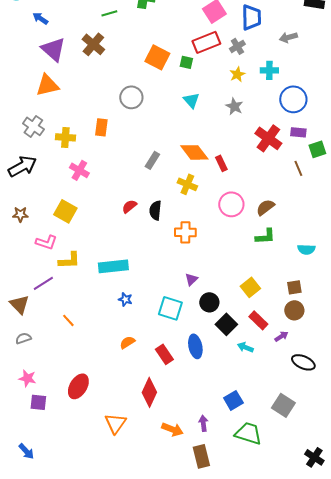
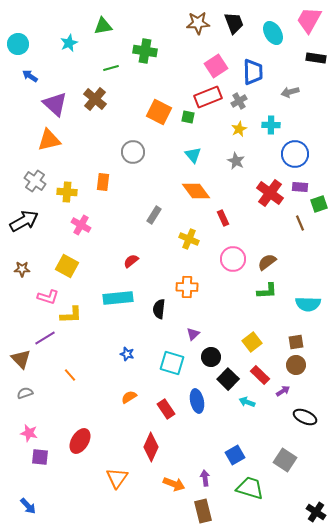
blue arrow: (40, 18) -> (30, 76), moved
orange diamond: (194, 152) -> (196, 191), moved
black semicircle: (155, 210) -> (159, 309), moved
cyan semicircle: (306, 249) -> (308, 304), size x1.4
cyan rectangle: (113, 266) -> (118, 298), moved

